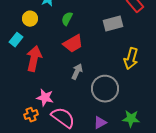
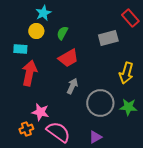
yellow circle: (30, 19) -> (36, 31), moved
cyan rectangle: (16, 40) -> (20, 49), moved, turned 56
green star: (131, 119) -> (128, 107), moved

